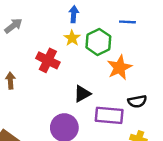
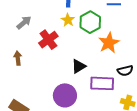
gray arrow: (13, 26) -> (24, 23), moved
red cross: (48, 60) -> (48, 40), turned 30

